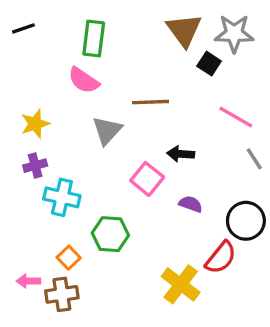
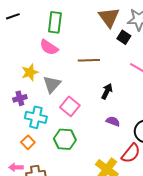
yellow star: (35, 124) -> (30, 72), moved
gray triangle: (107, 130) -> (52, 84), moved
black arrow: (181, 154) -> (107, 91), turned 112
pink square: (147, 179) -> (70, 106), moved
orange square: (69, 258) -> (28, 142), moved

